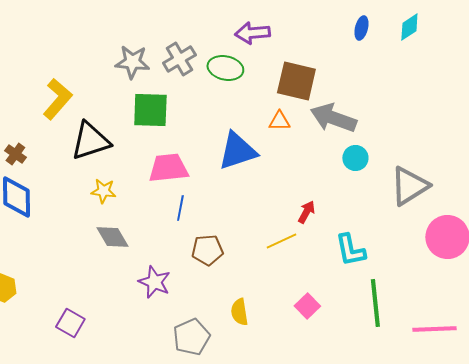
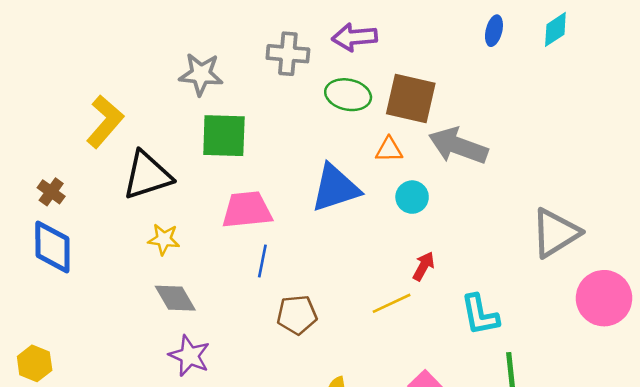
gray cross: (179, 59) -> (288, 54), moved, turned 36
green ellipse: (225, 68) -> (348, 95), moved
cyan circle: (355, 158) -> (412, 197), moved
purple star: (154, 282) -> (189, 356), moved

